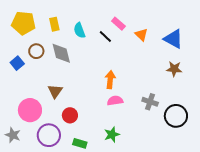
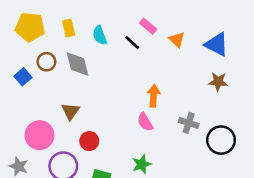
orange arrow: (110, 80) -> (154, 96), moved
pink semicircle: (115, 101) -> (145, 122), turned -112

